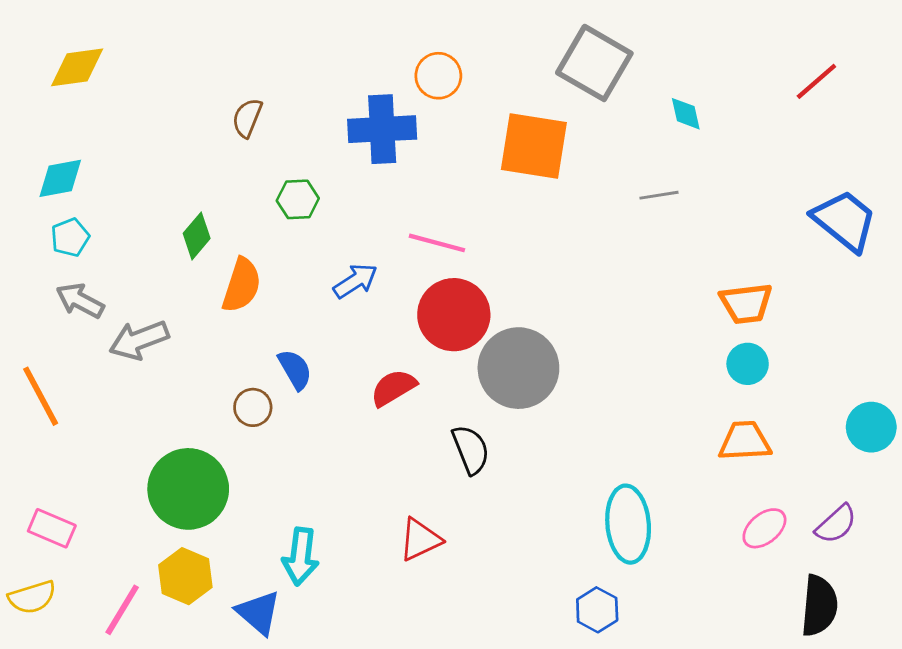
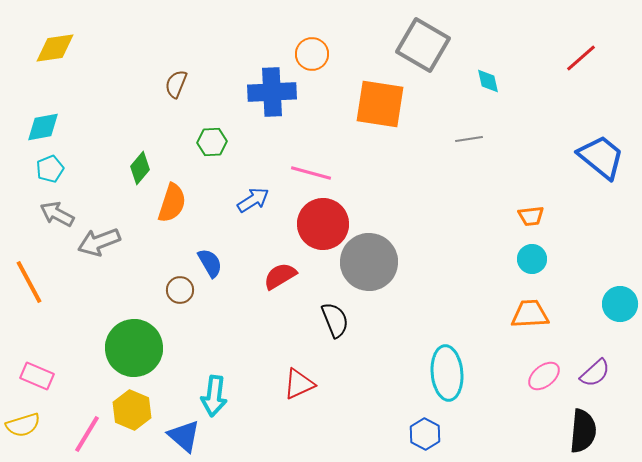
orange trapezoid: (746, 303) -> (531, 216), size x0.7

